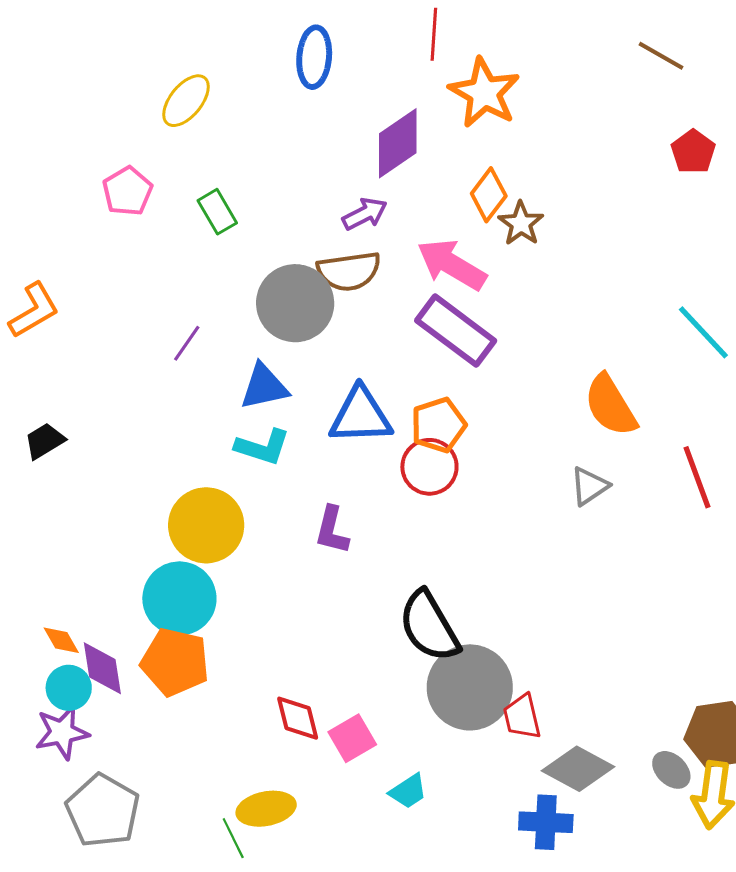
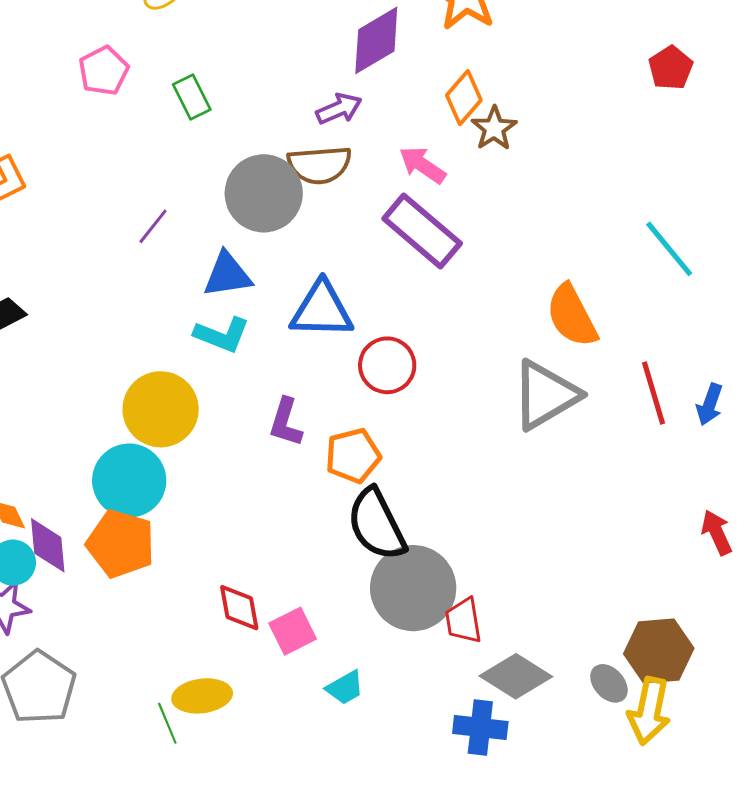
pink arrow: (452, 265) -> (422, 165), size x0.7
orange pentagon: (438, 425) -> (353, 456), moved
gray triangle: (589, 486) -> (545, 395), size x1.8

